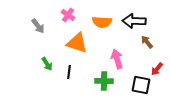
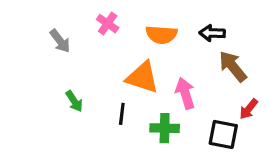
black arrow: (134, 21) -> (212, 33), size x0.7
brown arrow: (147, 42) -> (233, 66), size x1.5
orange triangle: (77, 43) -> (142, 77), moved
black line: (69, 72) -> (122, 114), moved

